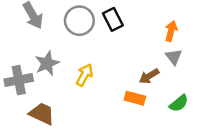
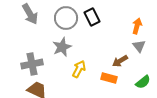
gray star: (47, 63) -> (62, 47), moved
yellow arrow: (85, 75) -> (79, 69), moved
gray cross: (19, 80) -> (32, 64), moved

